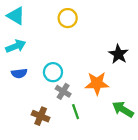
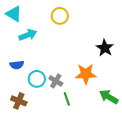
cyan arrow: (16, 46) -> (28, 35), moved
cyan circle: (53, 72) -> (37, 79), moved
brown cross: (41, 116) -> (19, 101), moved

